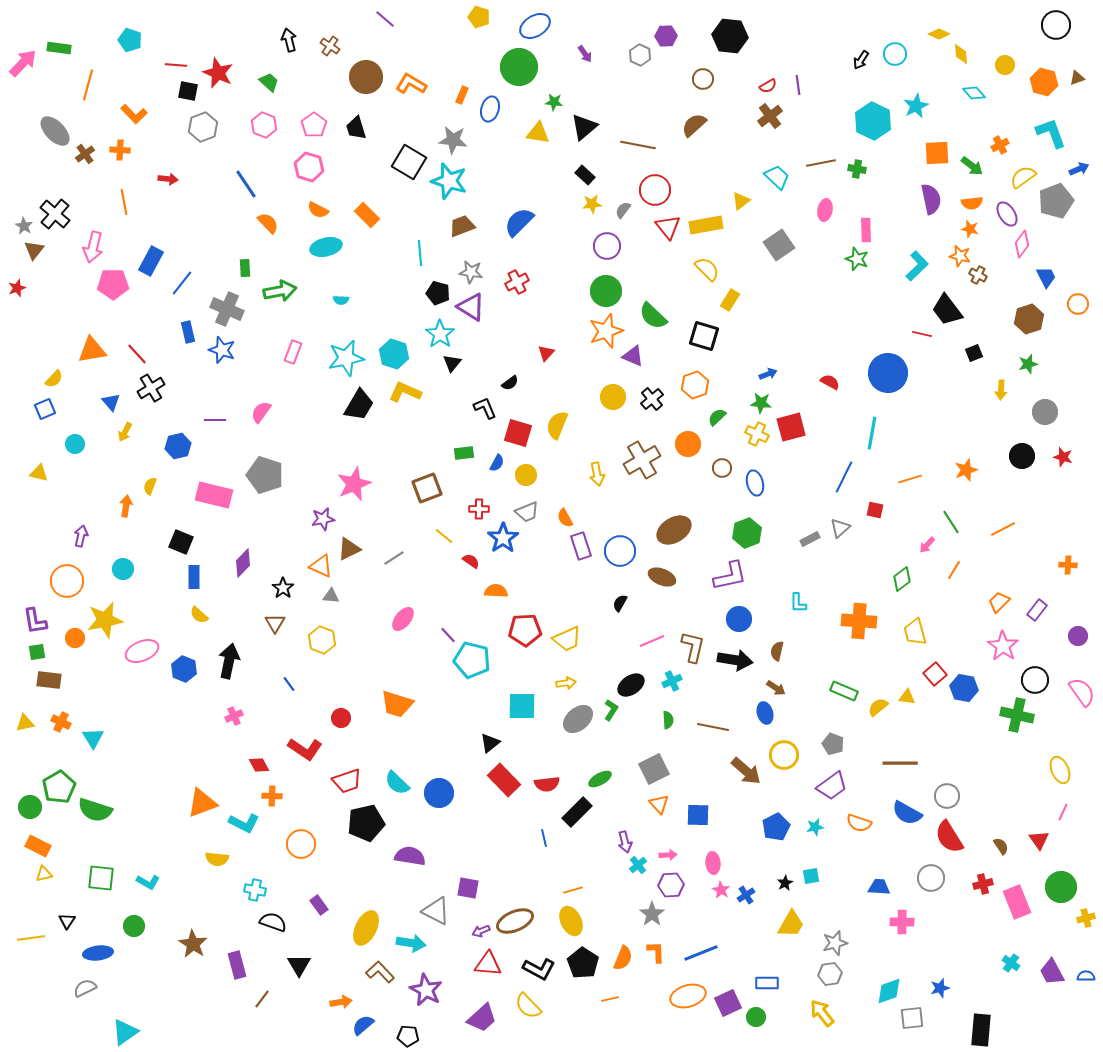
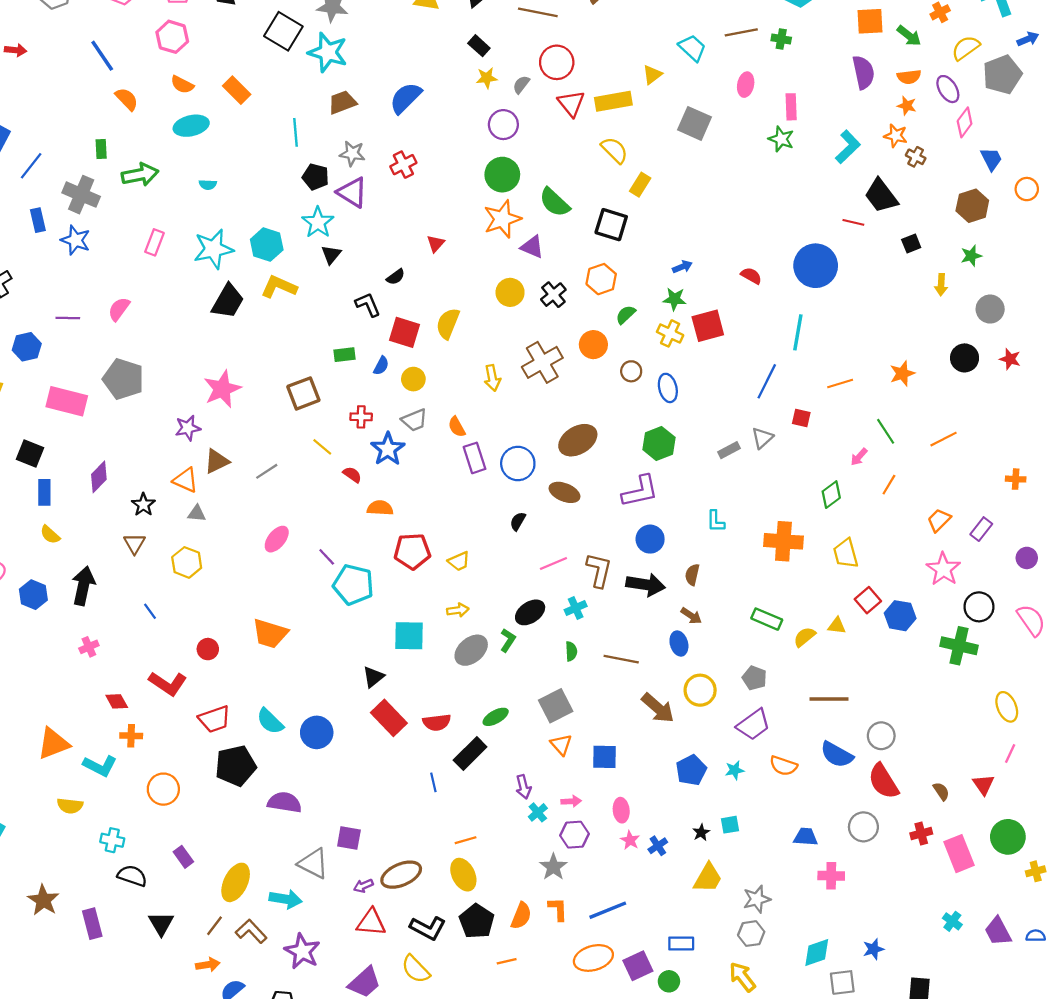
gray square: (779, 245) -> (695, 123), turned -32
yellow trapezoid: (567, 639) -> (459, 561), size x0.7
brown line: (262, 999) -> (214, 926), moved

